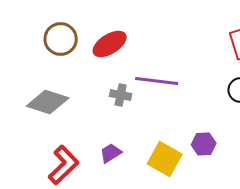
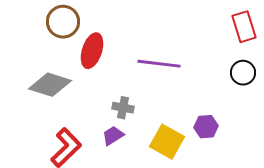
red ellipse: (110, 44) -> (92, 51), moved, turned -40
gray cross: (121, 95) -> (123, 108), moved

